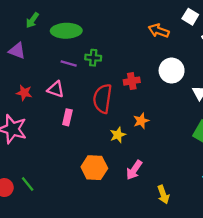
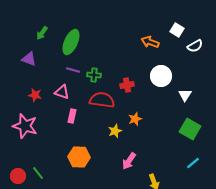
green ellipse: (66, 31) -> (71, 42), turned -65
green cross: (93, 58) -> (94, 75), moved
red semicircle: (103, 99) -> (102, 100), turned 90
orange hexagon: (94, 168) -> (79, 157), moved

